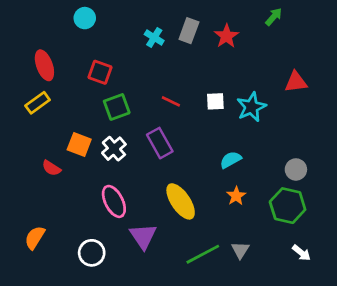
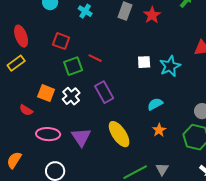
cyan cross: (154, 38) -> (85, 11), moved
red line: (171, 101) -> (95, 58), moved
pink ellipse: (114, 201) -> (48, 134), moved, turned -60
purple triangle: (143, 236) -> (81, 137), moved

